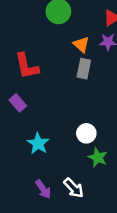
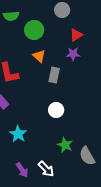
orange triangle: (81, 44) -> (39, 56), moved
white circle: (86, 133) -> (56, 110), moved

